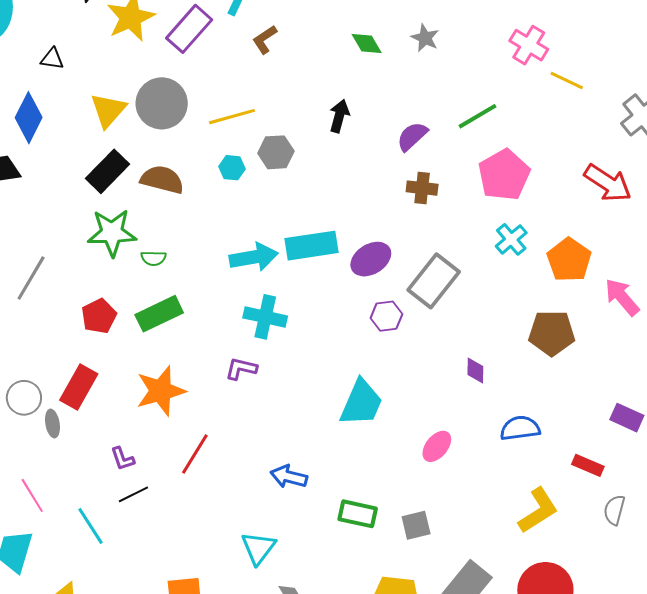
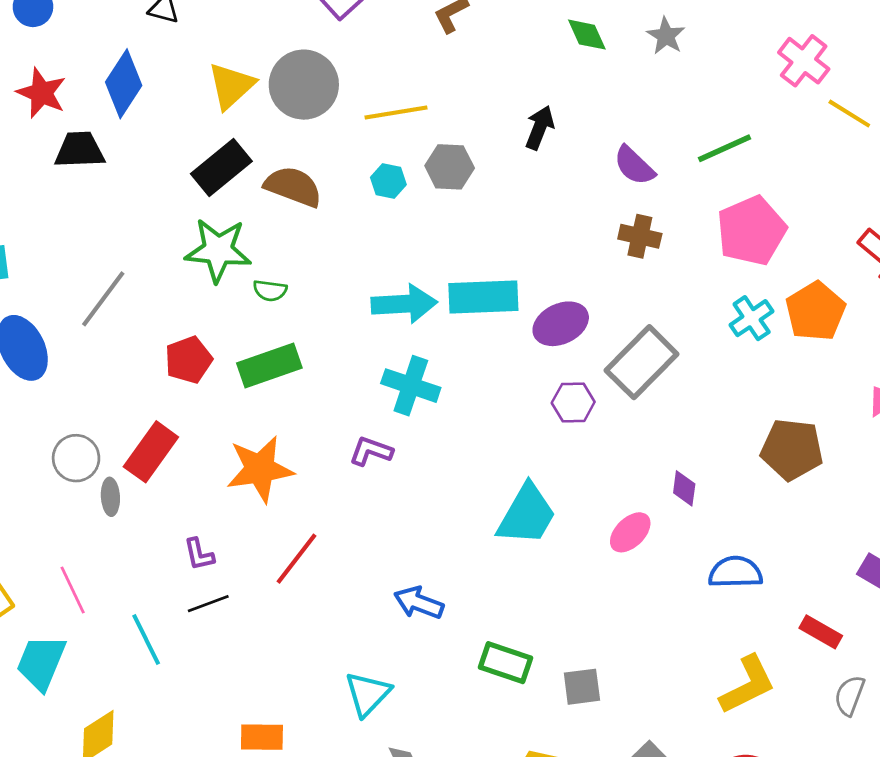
purple semicircle: (412, 136) -> (634, 166), turned -100
orange pentagon: (569, 260) -> (816, 311), moved
pink ellipse: (437, 446) -> (630, 532), moved

